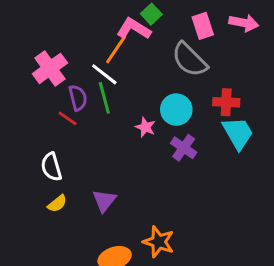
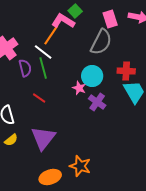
gray semicircle: (189, 60) -> (101, 42), turned -108
red line: (68, 118) -> (39, 98), moved
pink star: (145, 127) -> (79, 88), moved
purple triangle: (104, 201) -> (43, 138), size x1.5

